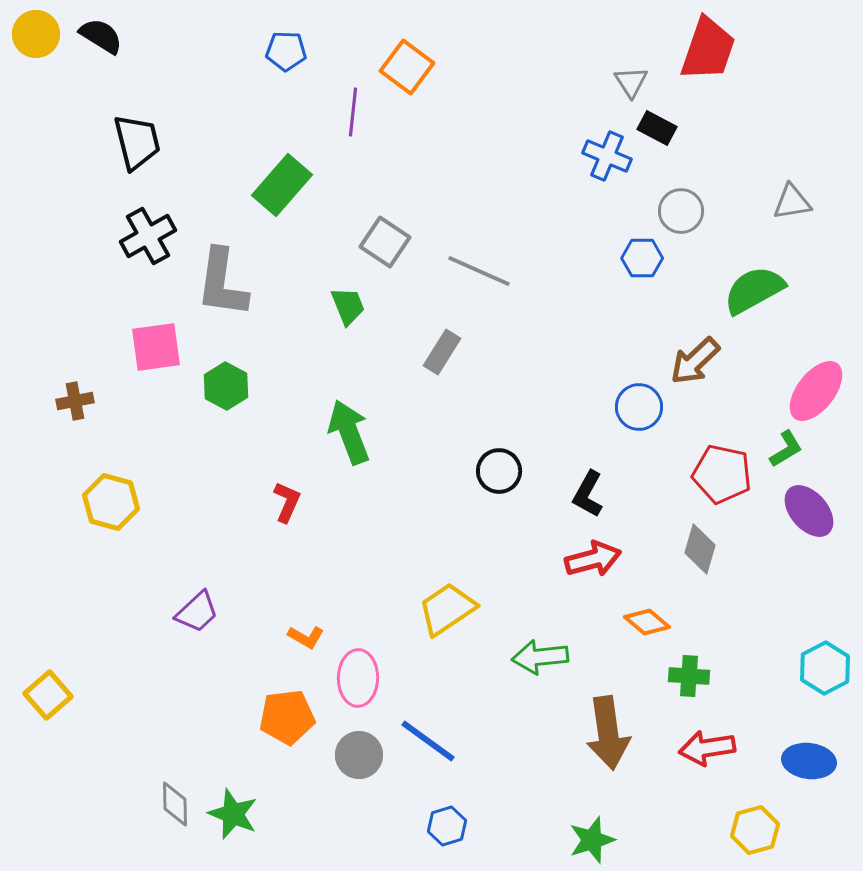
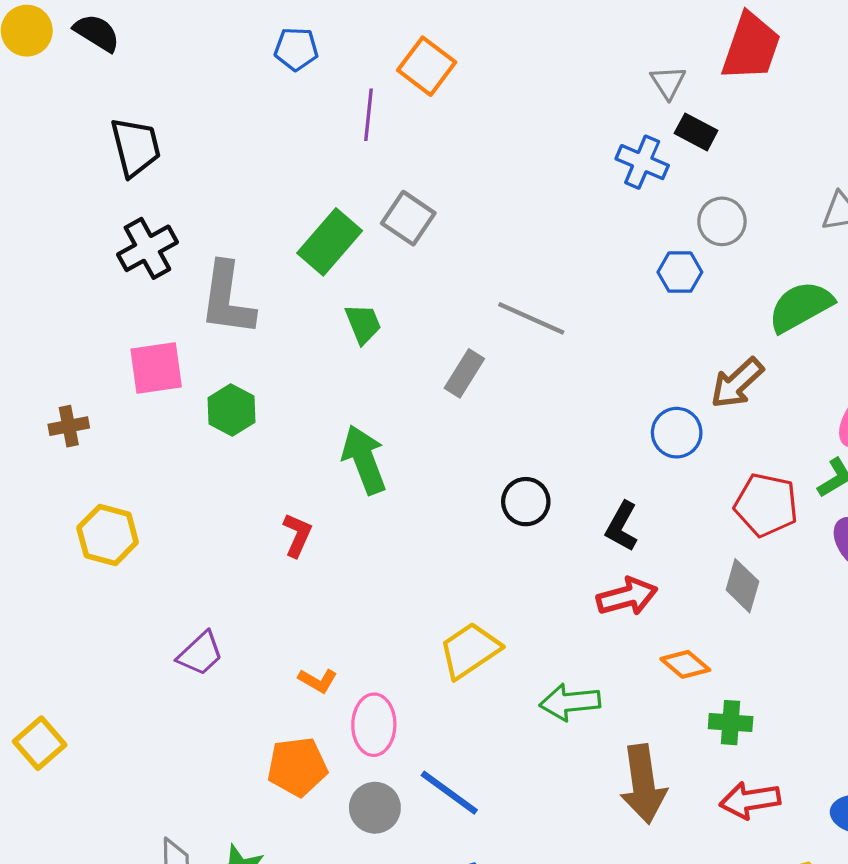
green rectangle: (282, 185) -> (330, 242), moved
gray square: (385, 242) -> (408, 218), moved
gray line: (479, 271) -> (531, 318), moved

